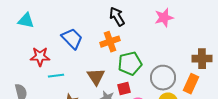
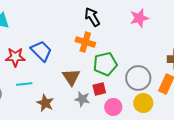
blue trapezoid: (72, 39) -> (41, 51), moved
orange cross: (110, 42) -> (85, 42), turned 36
cyan line: (56, 76) -> (24, 84), moved

